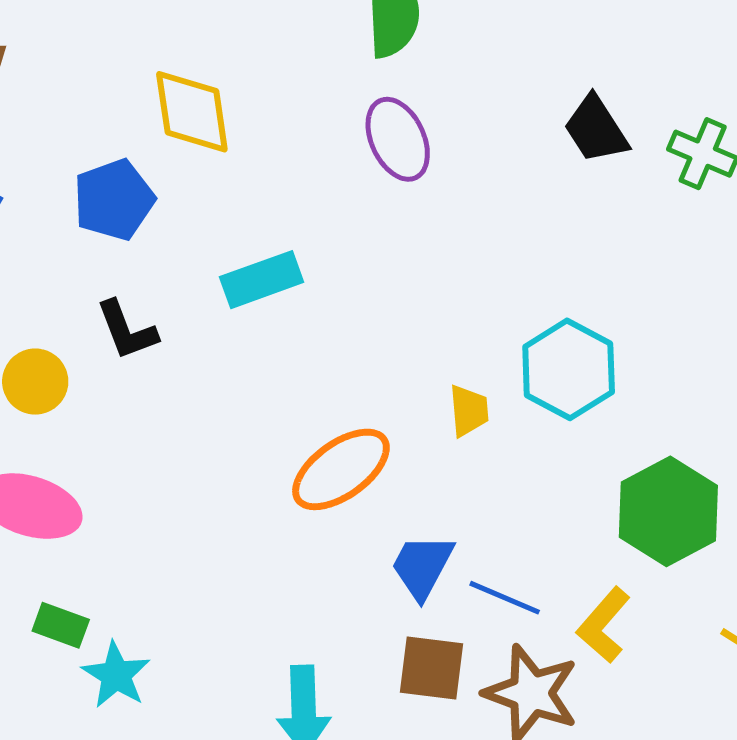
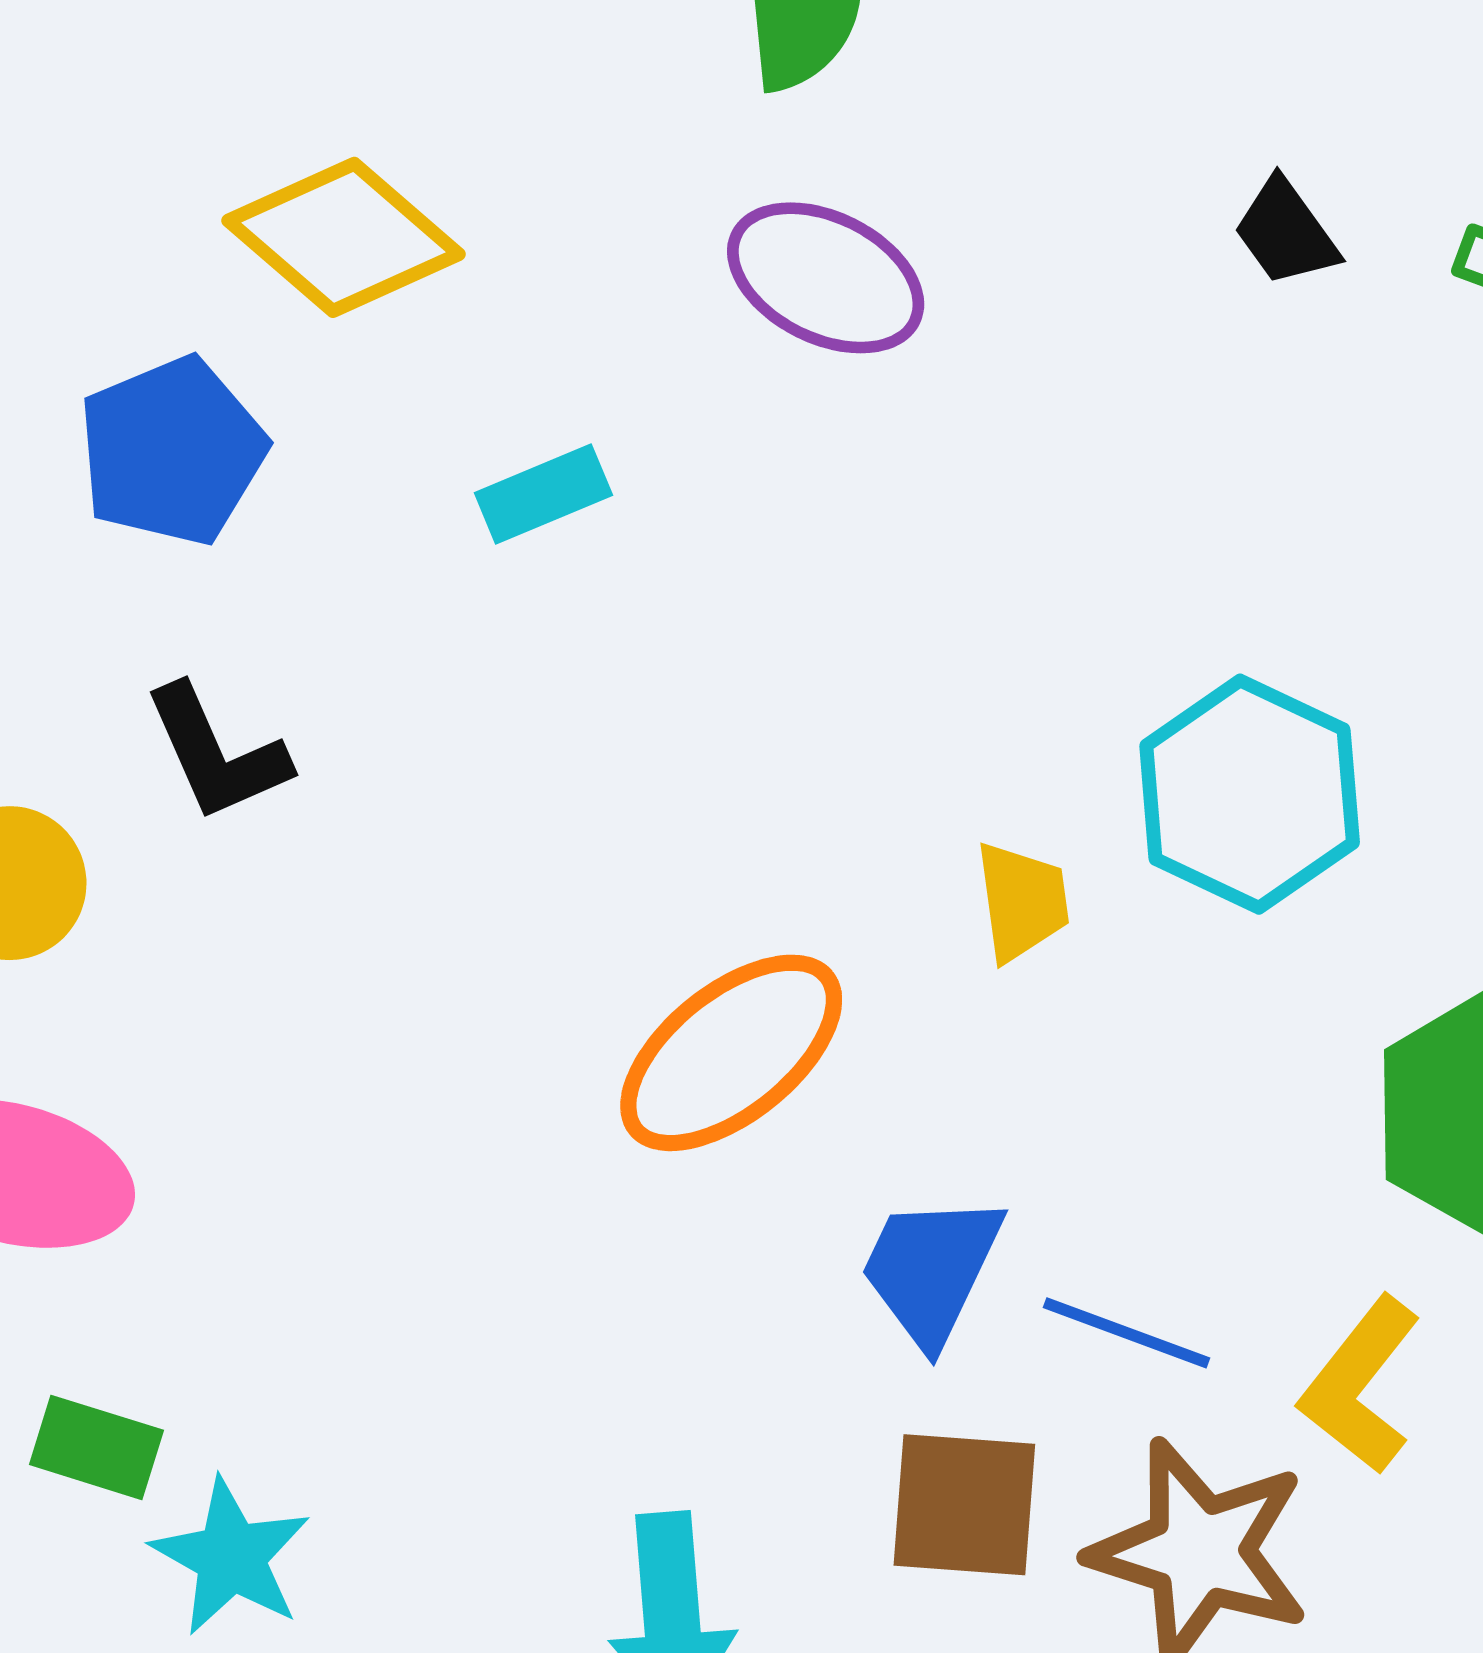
yellow diamond: (192, 112) -> (344, 237), turned -38
black trapezoid: (596, 129) -> (1286, 232), size x0.7
purple ellipse: (398, 139) -> (826, 278), turned -36
cyan rectangle: (262, 280) -> (543, 494), moved, size x0.7

